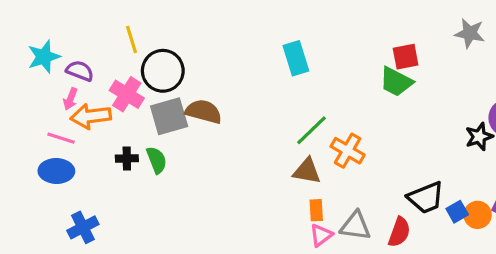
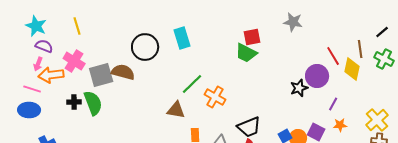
cyan star: (44, 57) -> (36, 26), moved, turned -30
black circle: (163, 71) -> (145, 47), moved
green semicircle: (157, 160) -> (93, 103), size x1.4
brown triangle: (307, 171) -> (176, 110), moved
black trapezoid: (426, 198) -> (249, 127), moved

